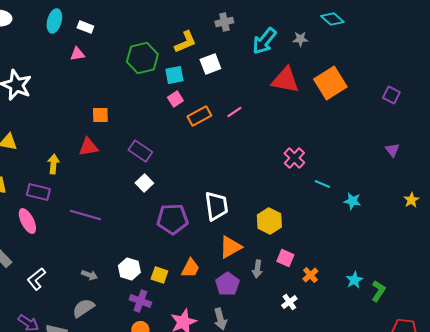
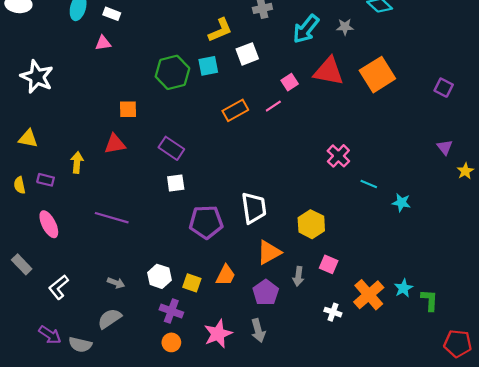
green hexagon: (142, 58) -> (172, 72), moved
pink square: (175, 99) -> (290, 82), moved
white square: (144, 183) -> (176, 183), turned 36
purple rectangle: (38, 192) -> (46, 180), moved, size x0.7
yellow star: (411, 200) -> (465, 171), moved
orange cross: (310, 275) -> (369, 295), moved, size x1.8
green L-shape: (378, 291) -> (430, 300), turned -30
white cross: (289, 302) -> (333, 312), turned -35

